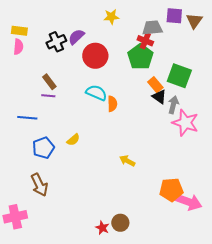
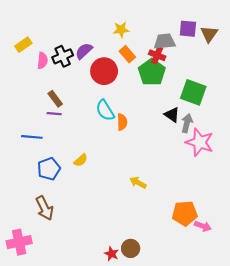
yellow rectangle: (19, 31) -> (23, 45), turned -42
pink semicircle: (18, 47) -> (42, 61), moved
orange rectangle: (155, 85) -> (127, 54), moved
cyan semicircle: (96, 93) -> (105, 110), turned -145
pink arrow: (188, 202) -> (203, 226), size x0.6

